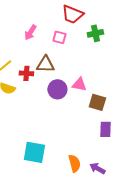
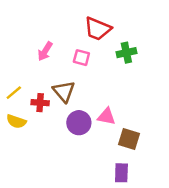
brown triangle: (45, 64) -> (64, 91), turned 48
purple rectangle: (105, 129) -> (121, 173), moved

